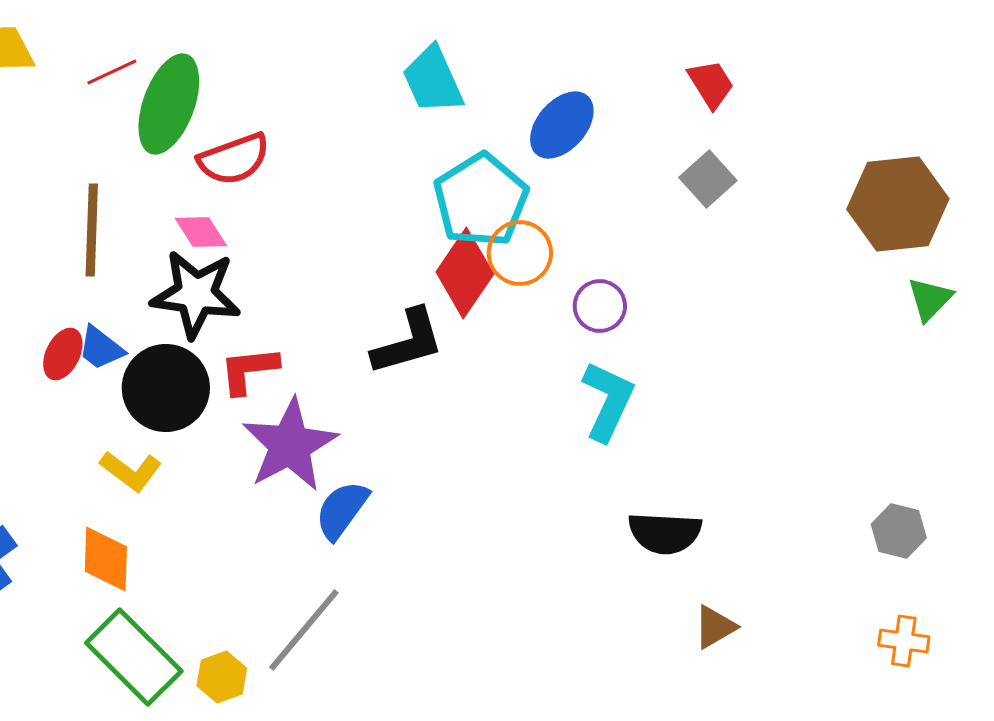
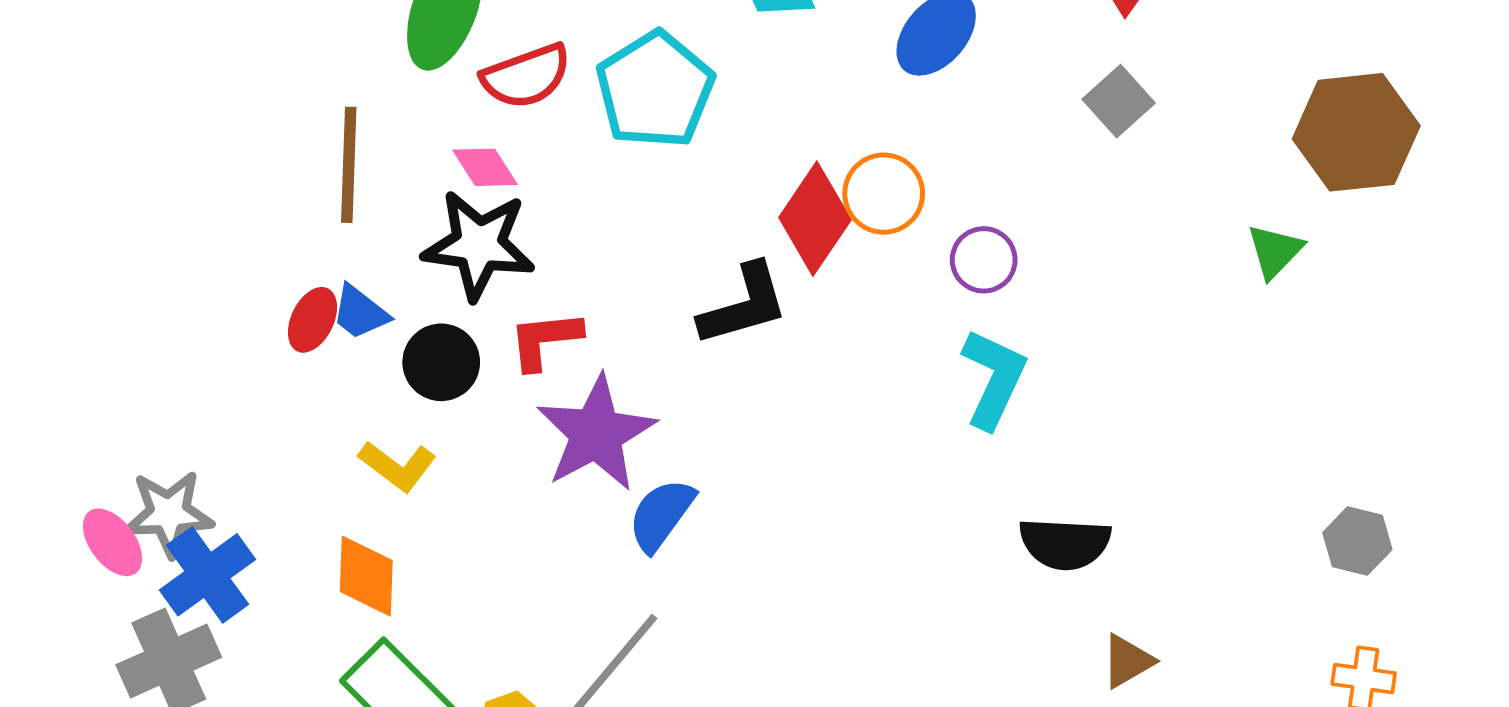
cyan pentagon: (481, 200) -> (655, 90), moved
green triangle: (930, 299) -> (1275, 251), moved
black circle: (166, 388) -> (441, 362), size x0.7

